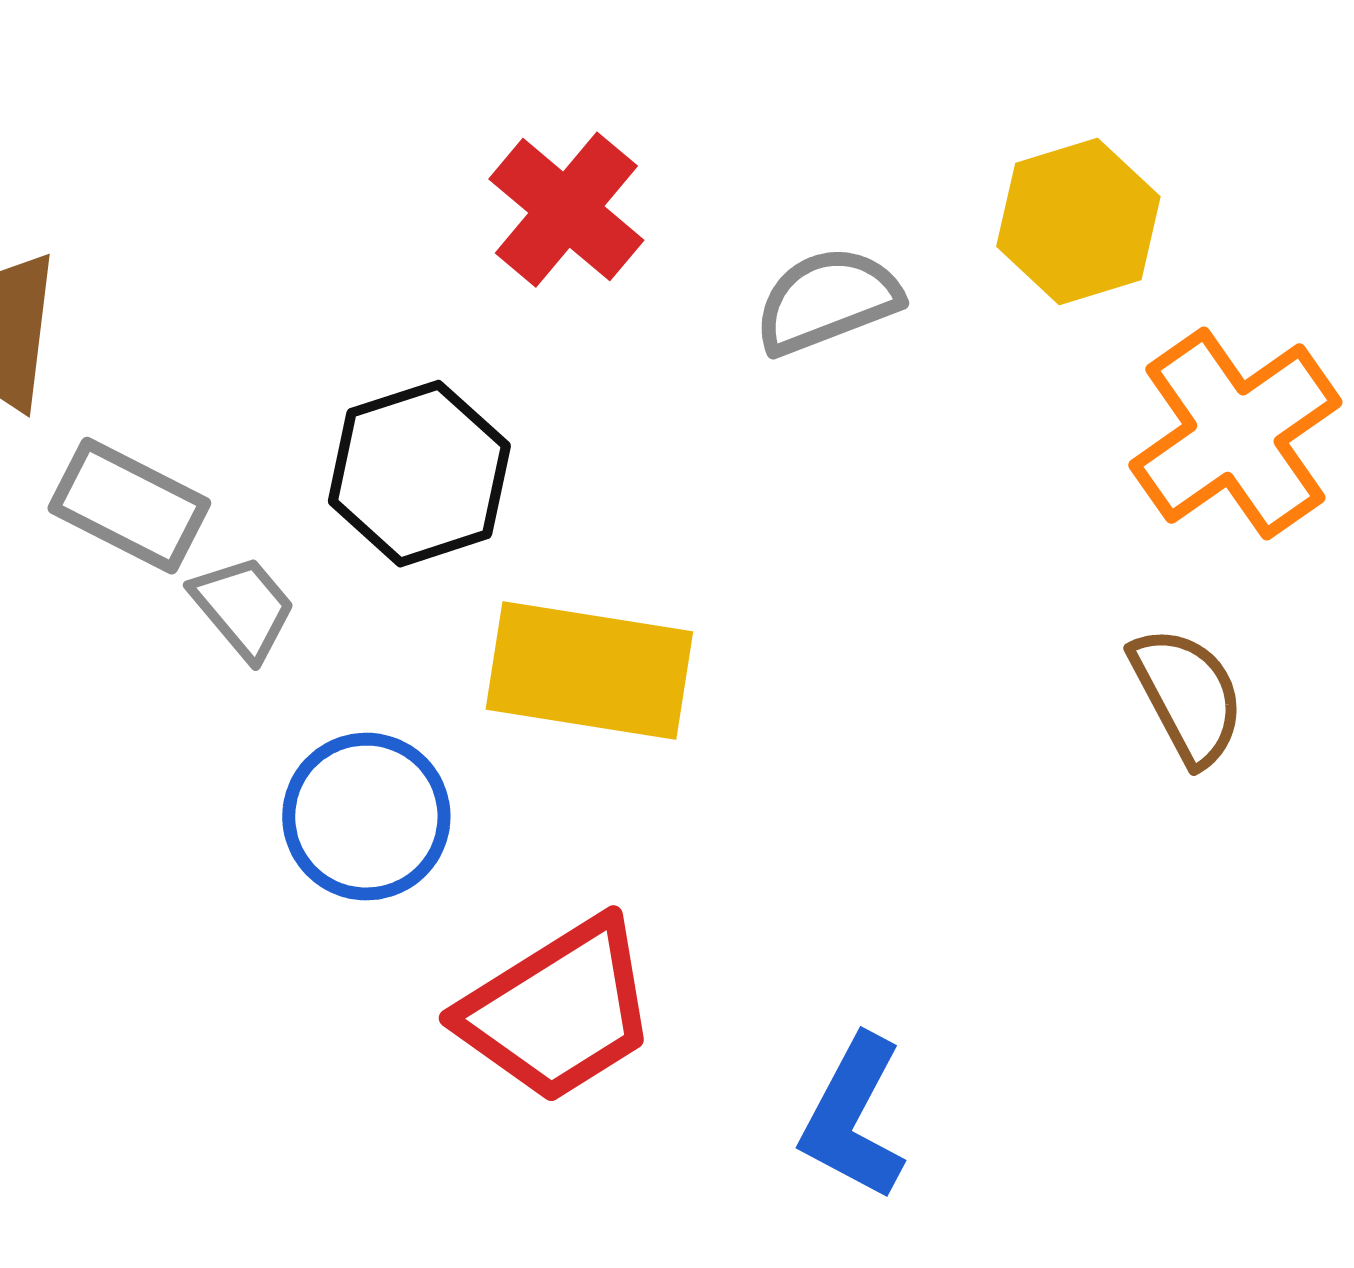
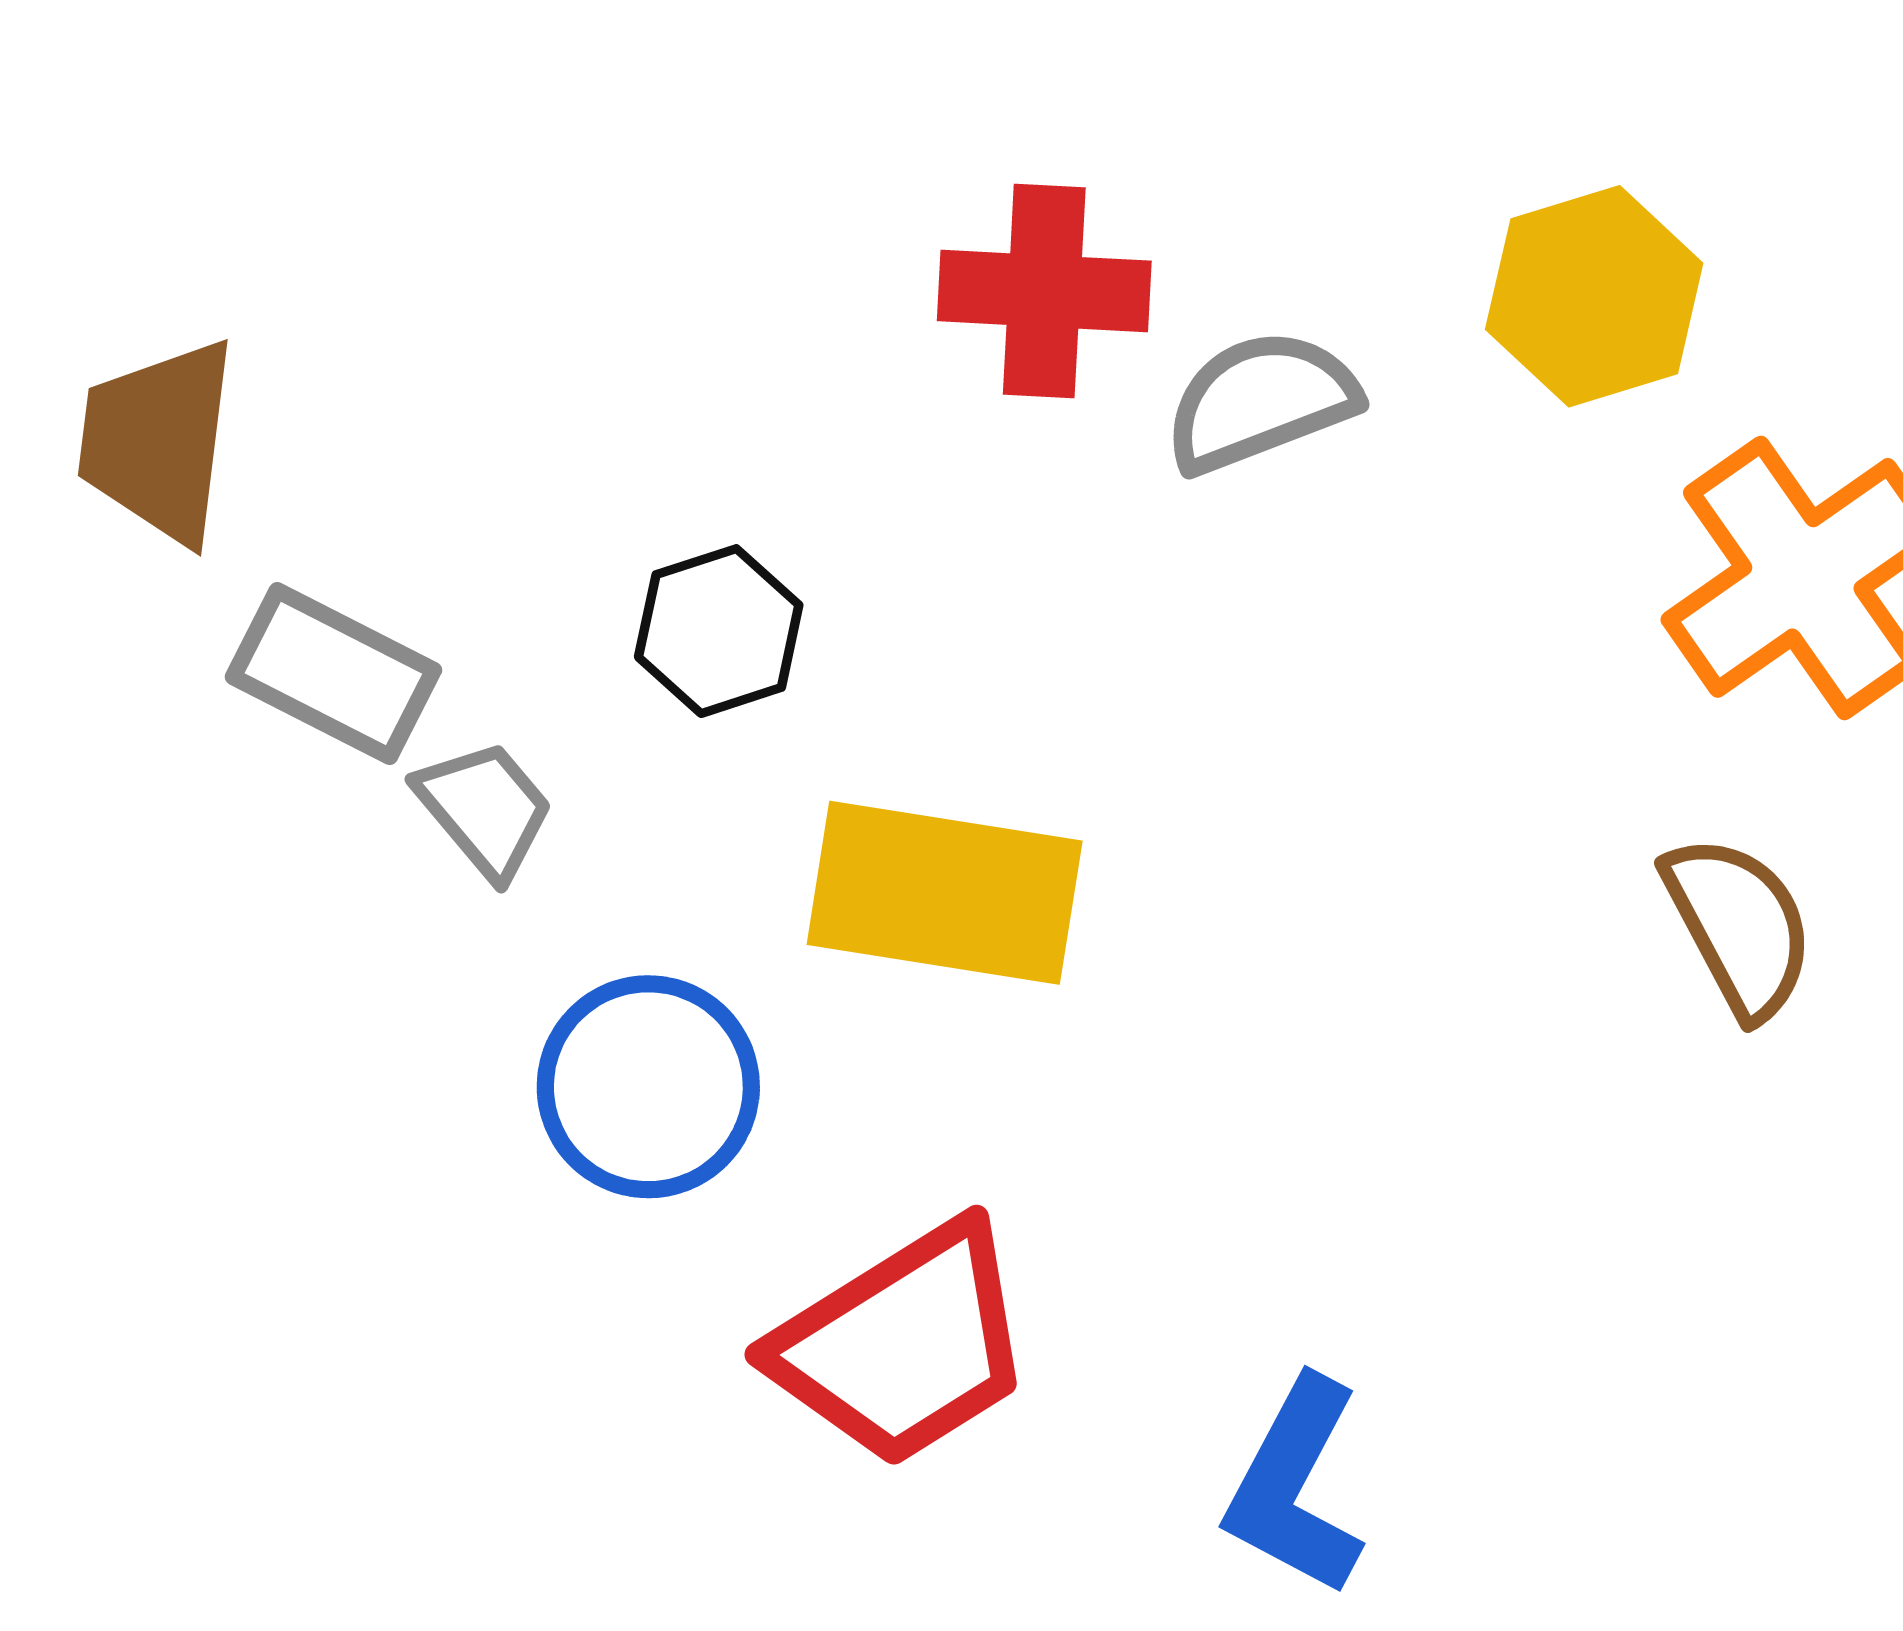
red cross: (566, 210) -> (1044, 291), moved, turned -37
black hexagon: (419, 474) -> (719, 631), size x0.7

